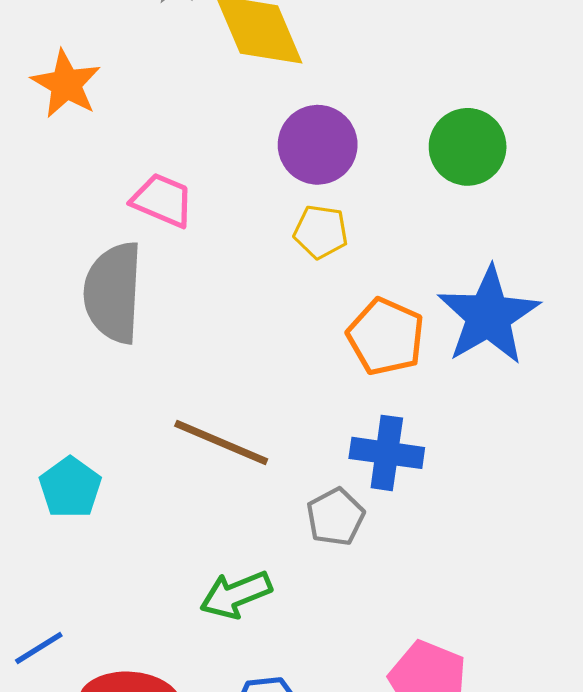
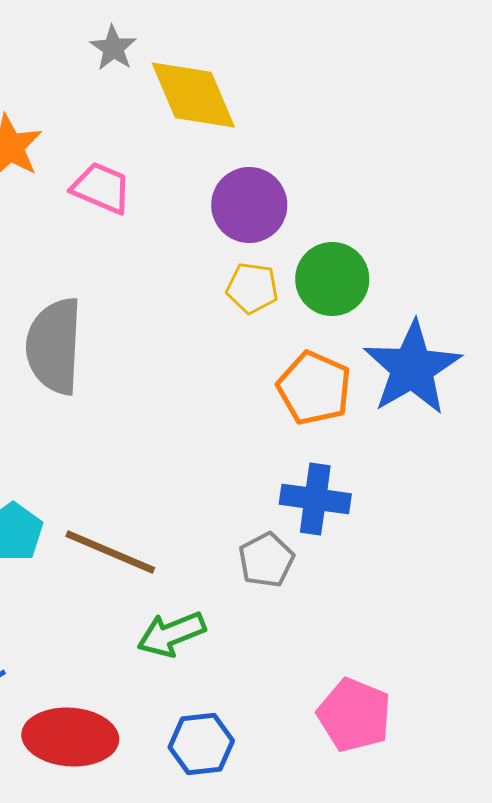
green circle: (468, 147) -> (332, 279), moved
pink trapezoid: (162, 200) -> (101, 188), moved
brown line: (221, 442) -> (110, 552), moved

